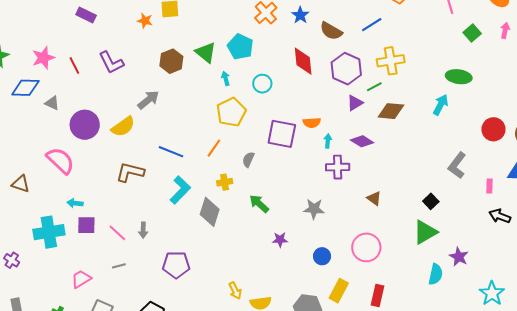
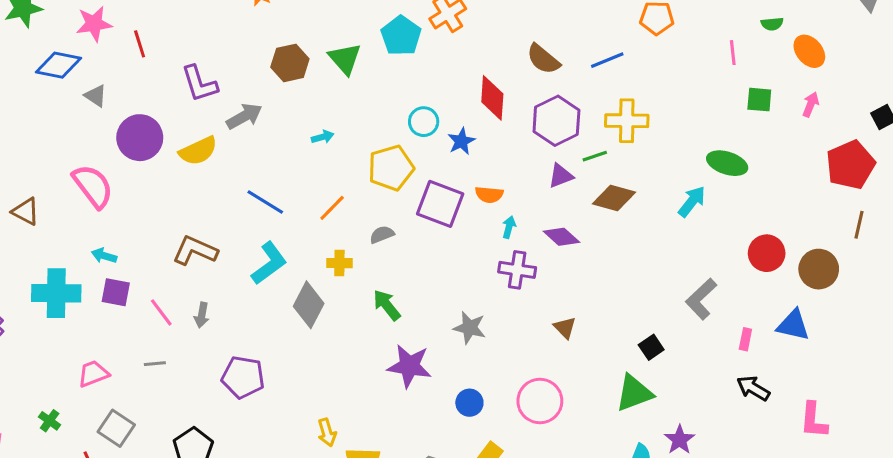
blue star: (300, 15) -> (461, 141), moved
green square: (472, 33) -> (759, 100), turned 36
cyan pentagon: (240, 47) -> (401, 36), moved
purple L-shape: (111, 63) -> (199, 84), moved
cyan arrow: (226, 78) -> (323, 137), moved, turned 80
yellow pentagon: (231, 112) -> (391, 168), moved
gray semicircle: (248, 160) -> (382, 235), turned 35
brown L-shape: (130, 172) -> (195, 251), moved
purple star: (280, 240) -> (409, 366), size x1.8

